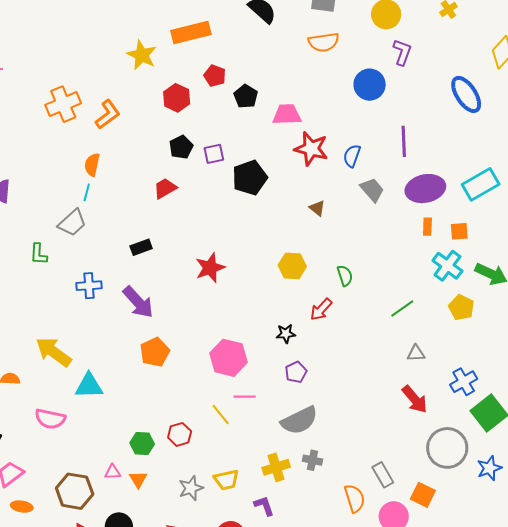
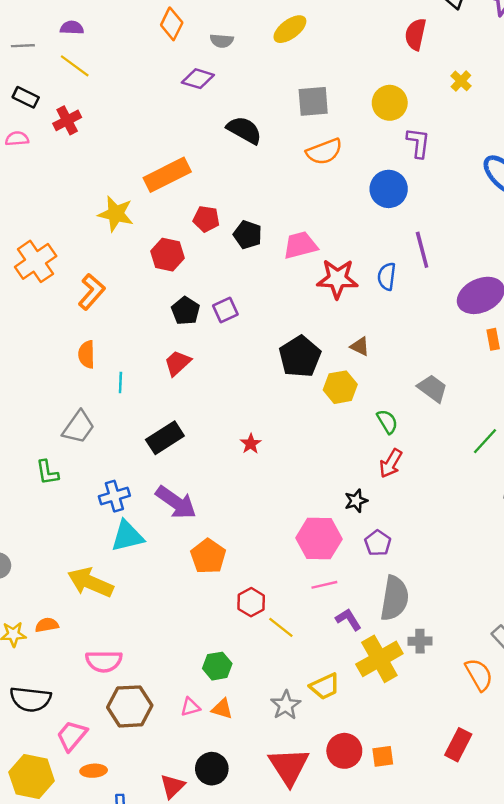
orange cross: (63, 104) -> (36, 261), moved
purple line: (404, 141) -> (422, 250), moved
black pentagon: (250, 178) -> (300, 357), moved
gray trapezoid: (372, 190) -> (432, 388), moved
cyan line: (87, 192) -> (120, 382), moved
black rectangle: (141, 247) -> (165, 438), size x1.4
yellow hexagon: (292, 266) -> (340, 387), moved
red star: (210, 268) -> (251, 444), size x0.6
green semicircle: (345, 276) -> (387, 422), moved
pink hexagon: (229, 358) -> (319, 539), moved
cyan triangle: (89, 386) -> (127, 536), moved
yellow line: (221, 414) -> (281, 627), moved
gray semicircle: (299, 420) -> (394, 598), turned -42
red hexagon: (180, 434) -> (251, 602), moved
yellow cross: (276, 467) -> (379, 659), size x1.4
orange triangle: (138, 479) -> (222, 709), turned -30
brown hexagon: (75, 491) -> (130, 706), moved
purple L-shape: (264, 506) -> (348, 619), moved

